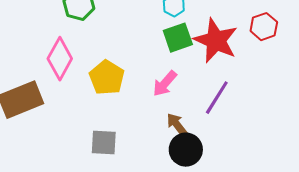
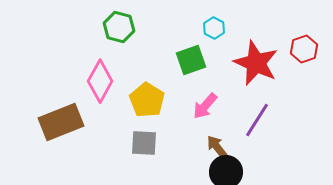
green square: (178, 38) -> (191, 60), moved
gray square: (104, 143) -> (144, 143), moved

